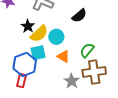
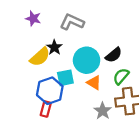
black semicircle: (79, 16) -> (114, 55), moved
yellow semicircle: (39, 34) -> (40, 57), moved
cyan circle: (56, 37) -> (87, 60), size x1.5

